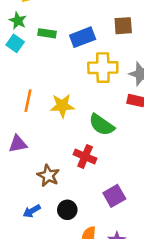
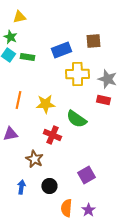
green rectangle: (47, 33) -> (27, 57), moved
red cross: (85, 156) -> (52, 135), moved
blue arrow: (32, 211) -> (21, 187), turned 128

